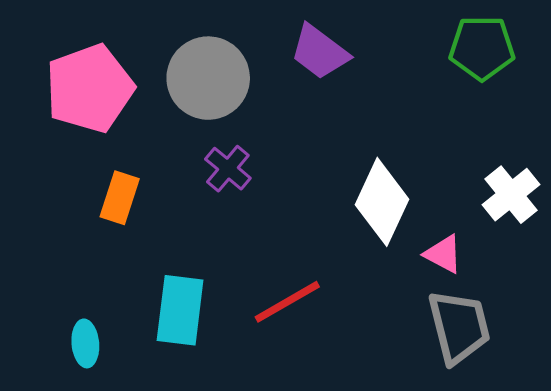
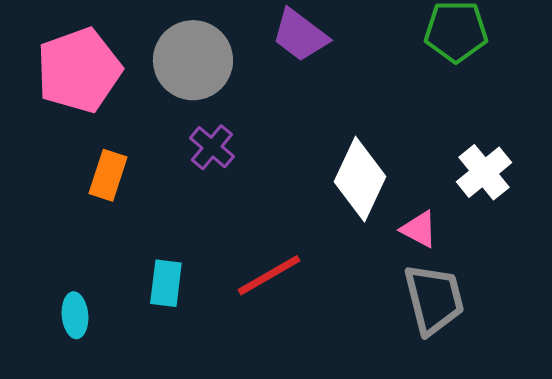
cyan rectangle: (180, 310) -> (166, 283), size x0.7

